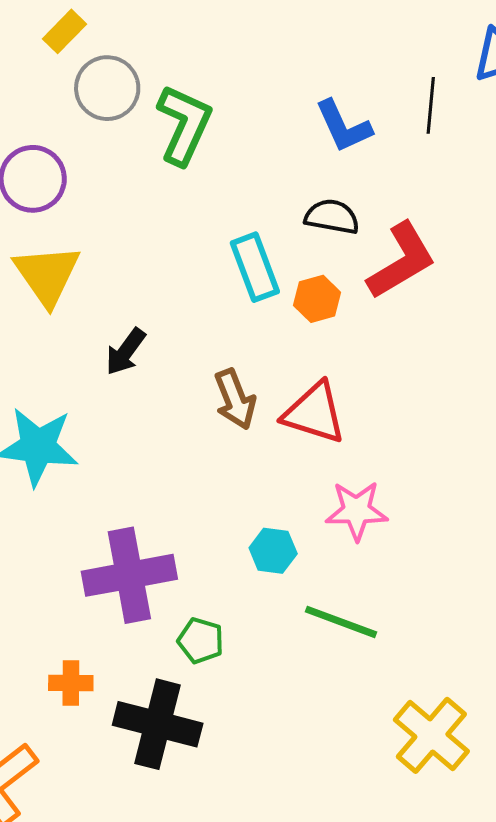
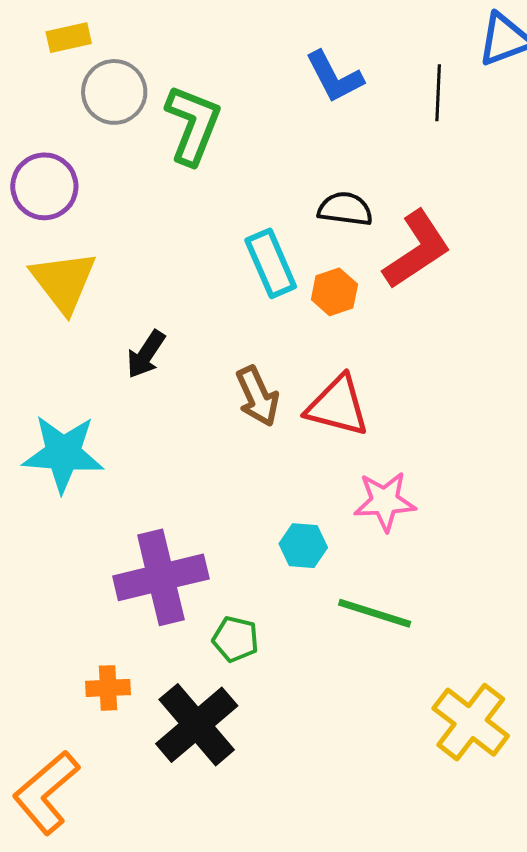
yellow rectangle: (64, 31) -> (69, 38), turned 36
blue L-shape: (343, 126) -> (334, 77), moved
black cross: (158, 724) -> (197, 725), turned 38

